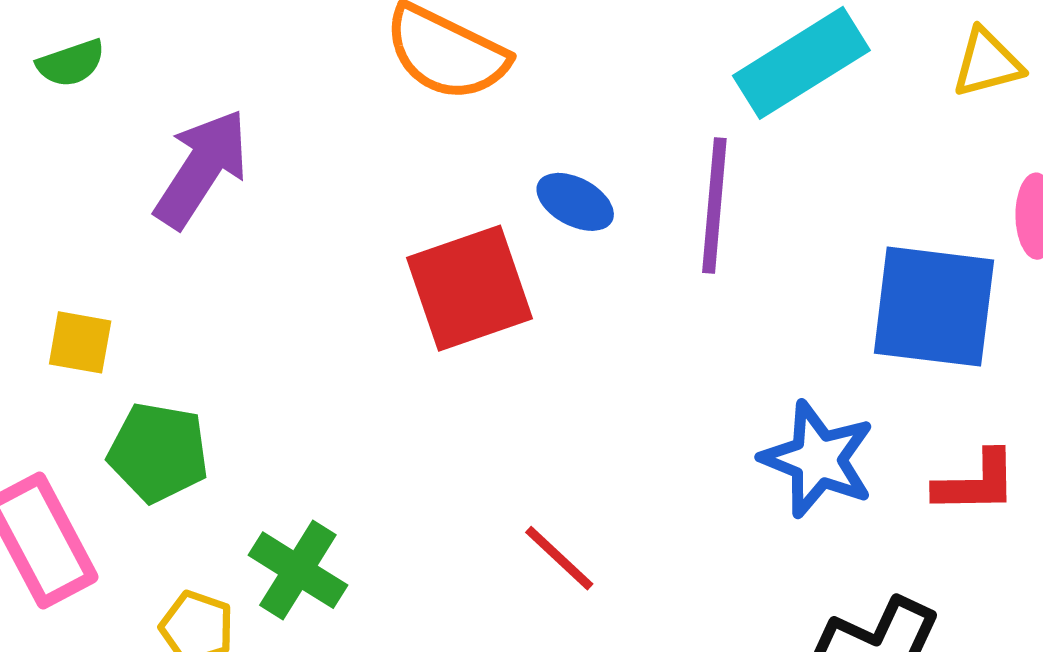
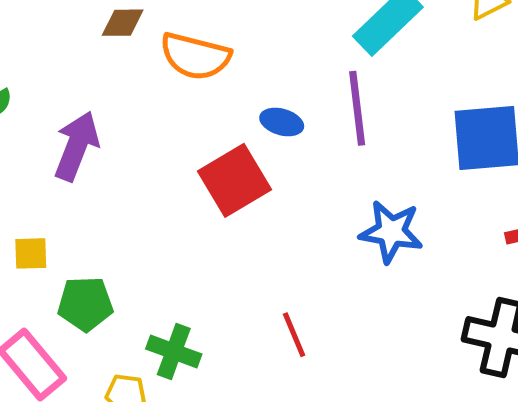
blue star: (818, 459) -> (391, 232), moved
red line: (559, 558) -> (294, 335), moved, turned 36

